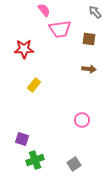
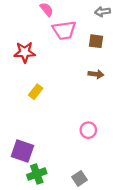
gray arrow: (95, 12) -> (103, 12), turned -56
purple square: (22, 139) -> (22, 151), size x1.5

